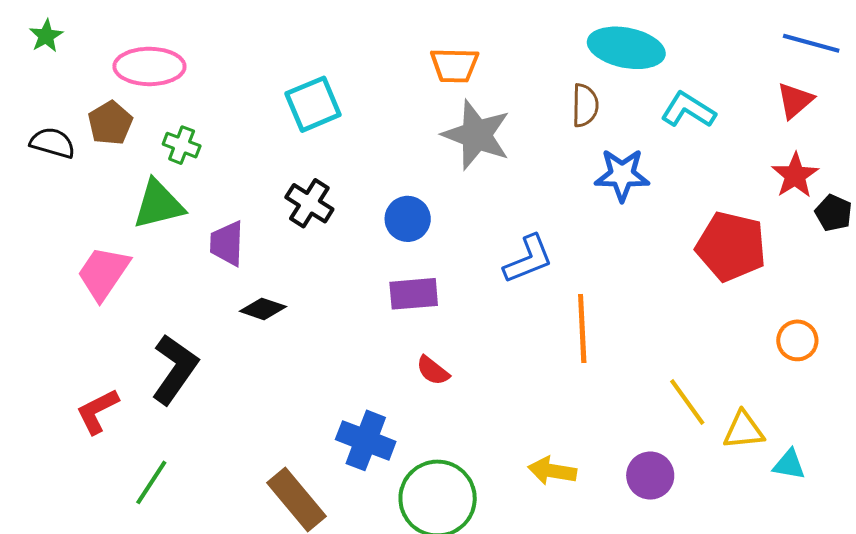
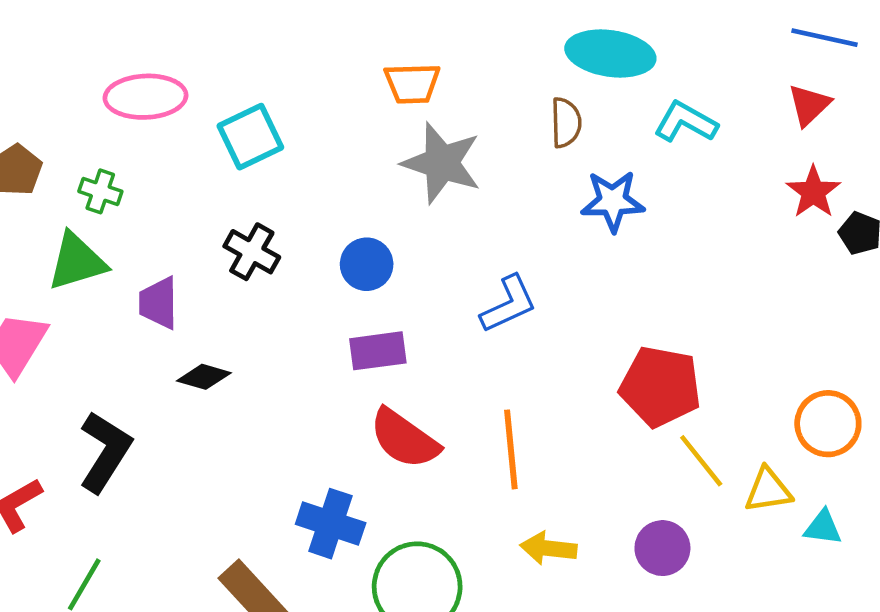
pink ellipse: (149, 66) -> (146, 97), moved
red pentagon: (731, 246) -> (660, 387), moved
orange line: (582, 328) -> (511, 449), moved
orange circle: (797, 340) -> (828, 424), moved, size x1.4
red semicircle: (433, 371) -> (404, 439), size x1.8

